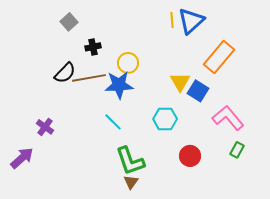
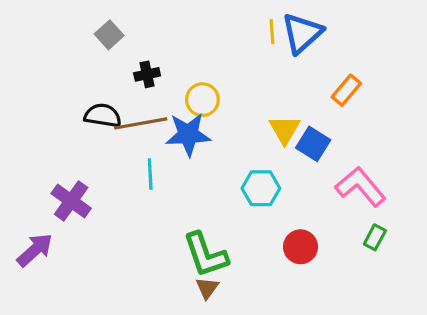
orange rectangle: (219, 57) -> (346, 90), size x0.6
black semicircle: (65, 73) -> (103, 115), turned -125
cyan line: (113, 122) -> (150, 174), moved, turned 42
purple cross: (45, 127) -> (71, 201), size x1.4

